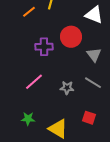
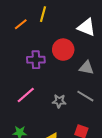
gray triangle: (94, 55) -> (86, 68), turned -42

